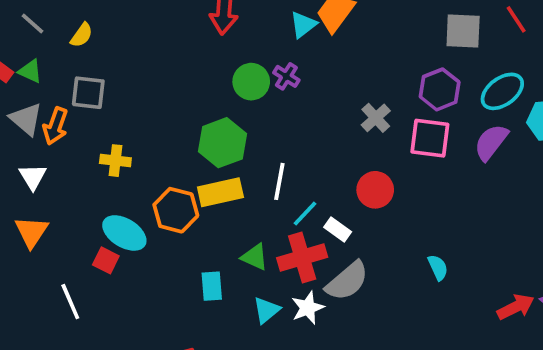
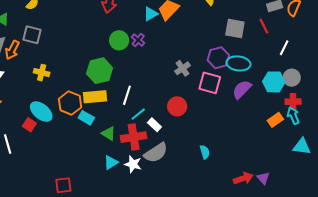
cyan ellipse: (502, 91) -> (238, 63), moved, turned 35
cyan rectangle: (212, 286) -> (86, 118), moved, turned -63
white star: (308, 308) -> (133, 164), turned 30

